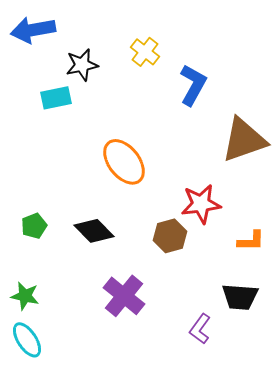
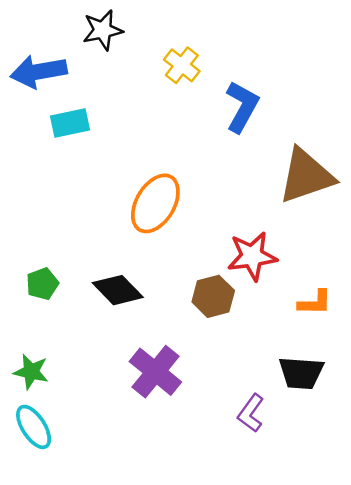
blue arrow: (33, 30) -> (39, 72), moved
black star: (82, 65) -> (103, 30), moved
orange ellipse: (124, 162) -> (155, 203), turned 69

